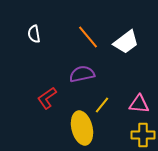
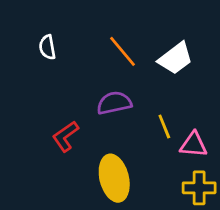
yellow line: (102, 105) -> (164, 127), moved, turned -60

